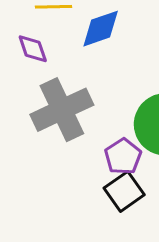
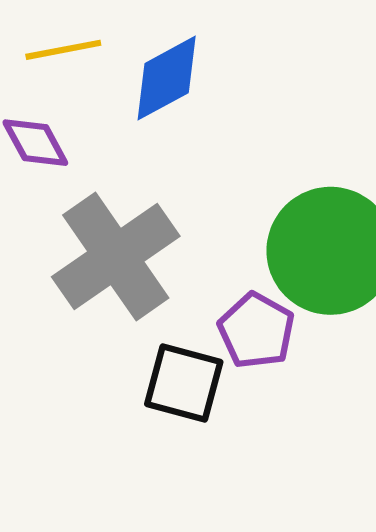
black square: (124, 191) -> (184, 383), moved, turned -30

